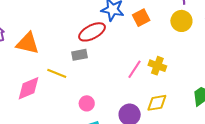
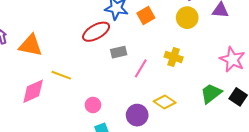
gray rectangle: (79, 55) -> (119, 52), moved
yellow cross: (157, 66) -> (174, 57), moved
yellow diamond: (157, 103) -> (165, 102), turned 45

